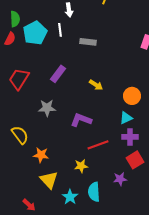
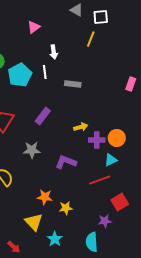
yellow arrow: (96, 85) -> (81, 127), turned -48
purple cross: (130, 137) -> (97, 140), moved
red line: (98, 145) -> (100, 180), moved
orange star: (41, 155) -> (45, 197), moved
cyan semicircle: (94, 192) -> (92, 242), moved

